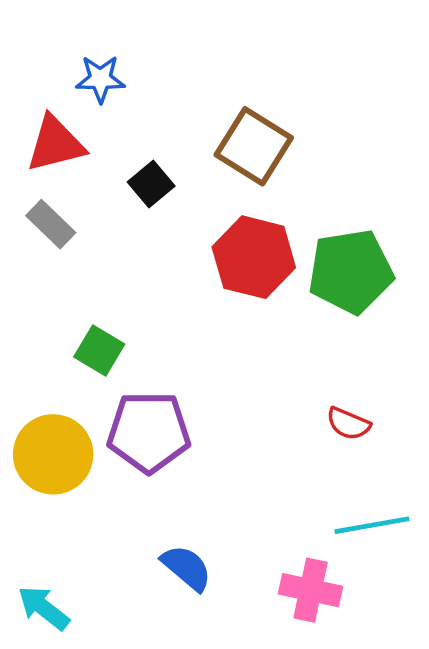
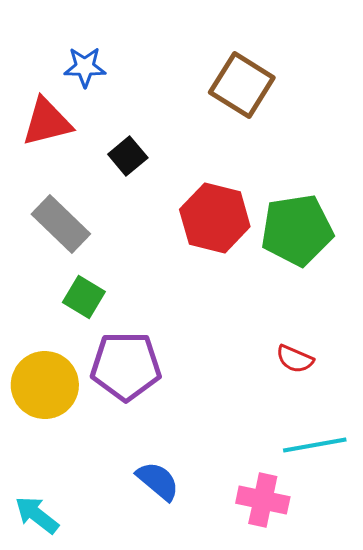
brown square: (254, 146) -> (242, 85), moved
gray rectangle: (51, 224) -> (61, 224), moved, size x1.4

